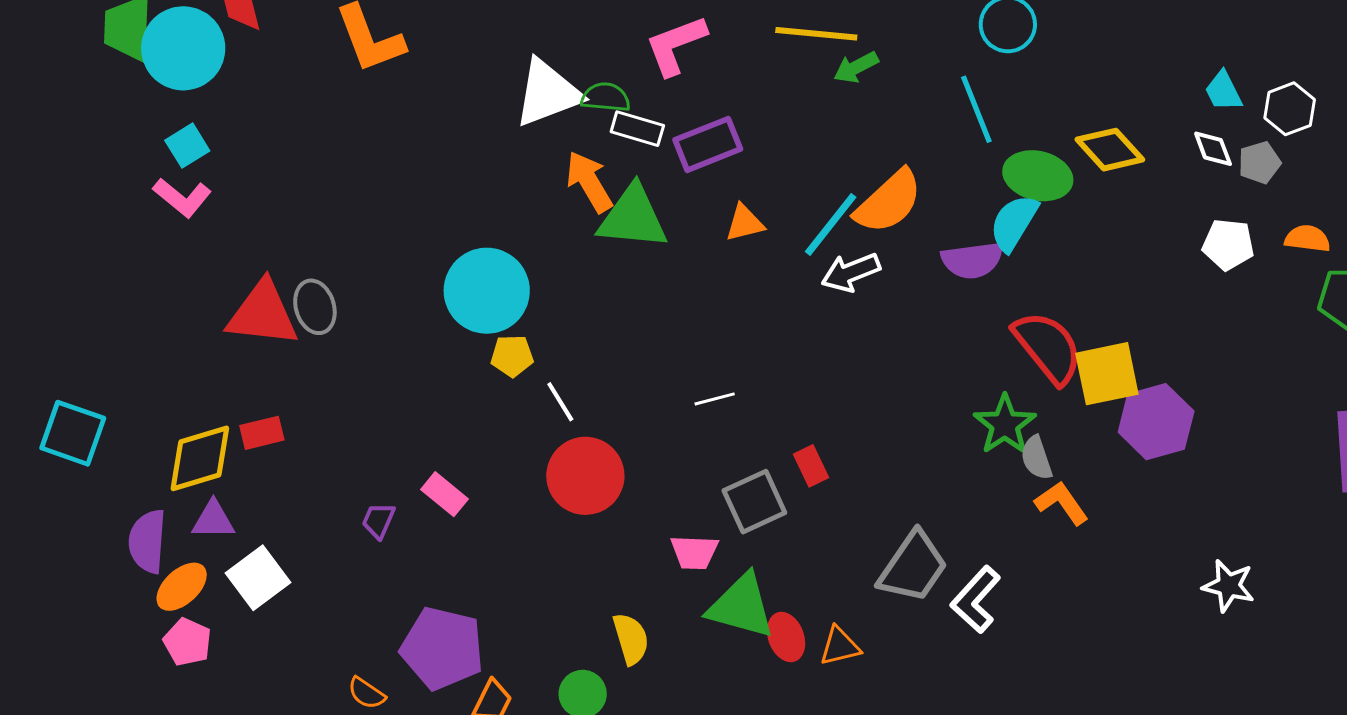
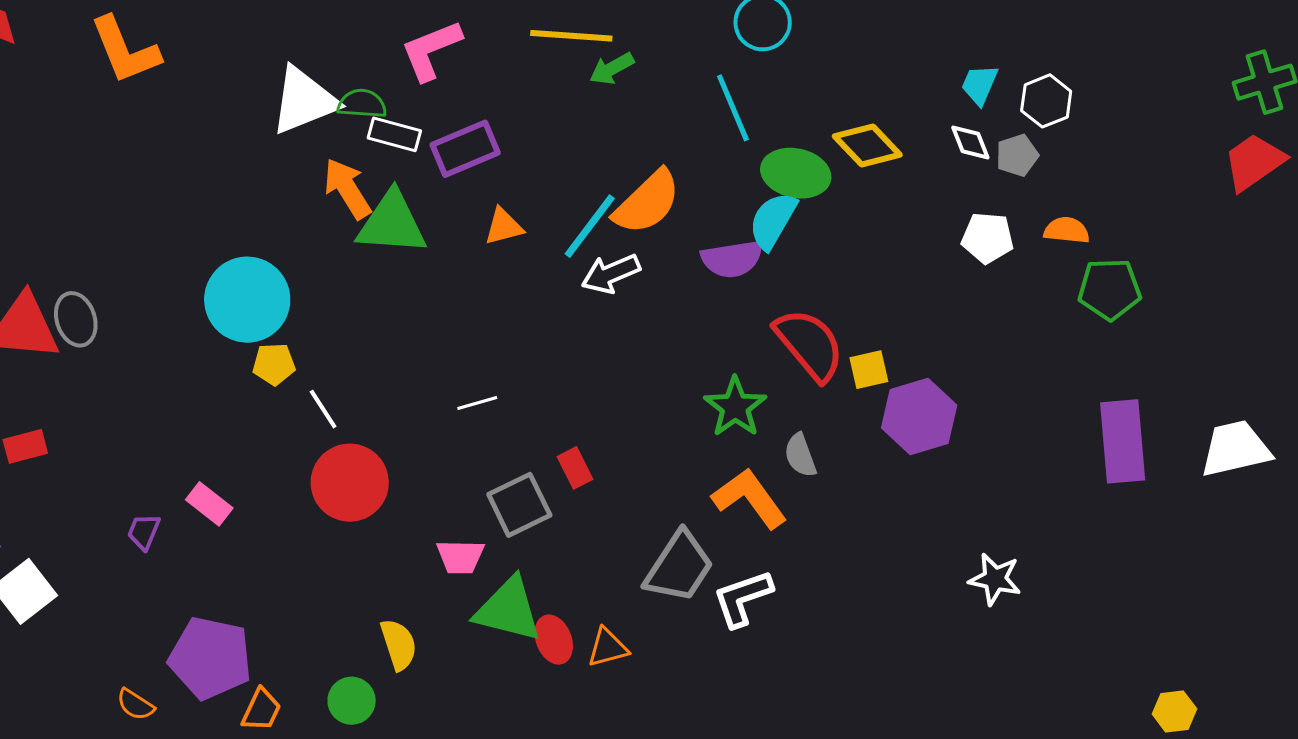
cyan trapezoid: (1223, 91) -> (979, 85), turned 51
yellow square: (1107, 374) -> (869, 370), size x0.6
green star: (1005, 425) -> (735, 407), moved
orange L-shape: (1062, 503) -> (749, 498), moved, size x1.4
white L-shape: (976, 600) -> (743, 598), turned 30

